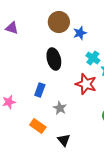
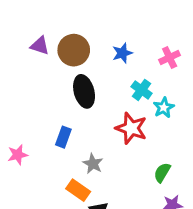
brown circle: (59, 22) -> (74, 50), moved
purple triangle: (12, 28) -> (40, 46), moved
orange rectangle: (38, 126) -> (78, 190), moved

